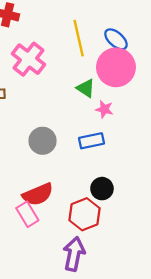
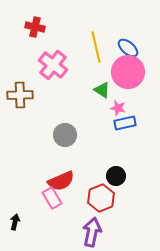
blue rectangle: (91, 141) -> (125, 123), moved

